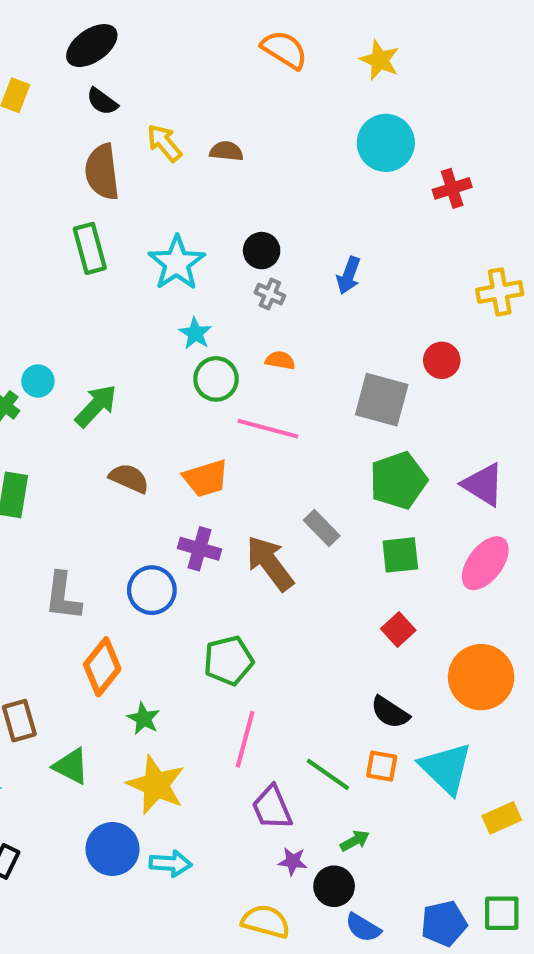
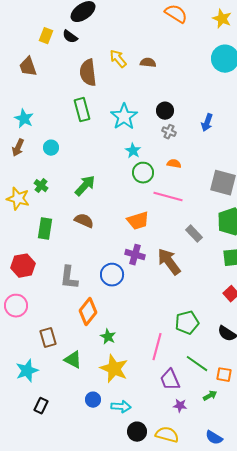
black semicircle: (102, 101) -> (70, 37), moved
cyan circle: (38, 381) -> (51, 148), moved
brown semicircle: (129, 478) -> (84, 221), moved
gray rectangle: (322, 528) -> (194, 234), moved
green pentagon: (228, 661) -> (187, 323), moved
orange square: (382, 766) -> (224, 375), moved
blue circle: (113, 849) -> (93, 400), size x0.6
black circle: (334, 886) -> (137, 432), moved

